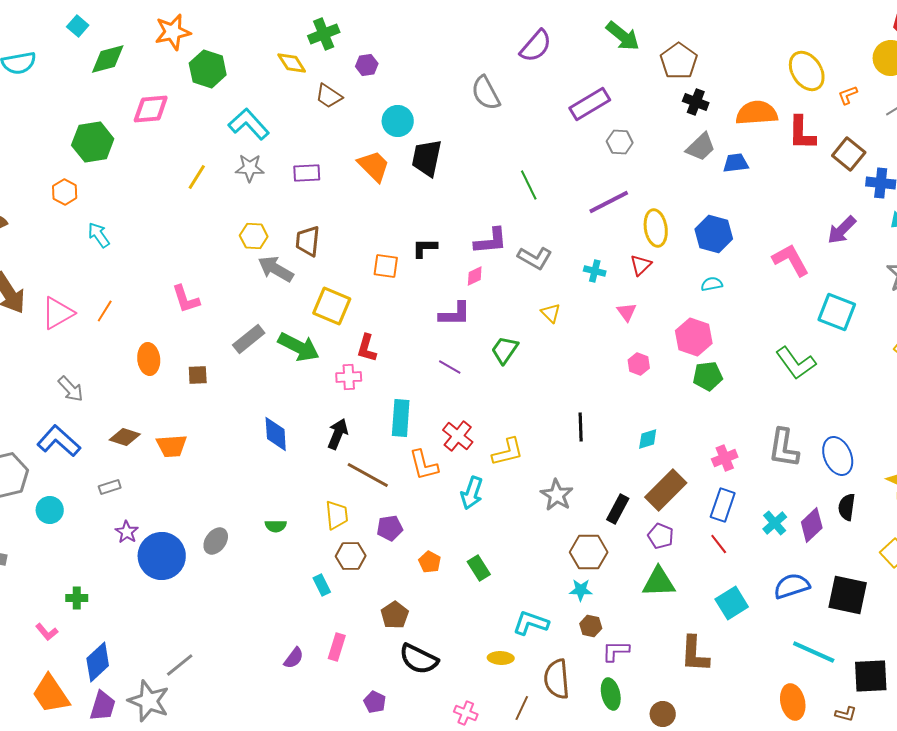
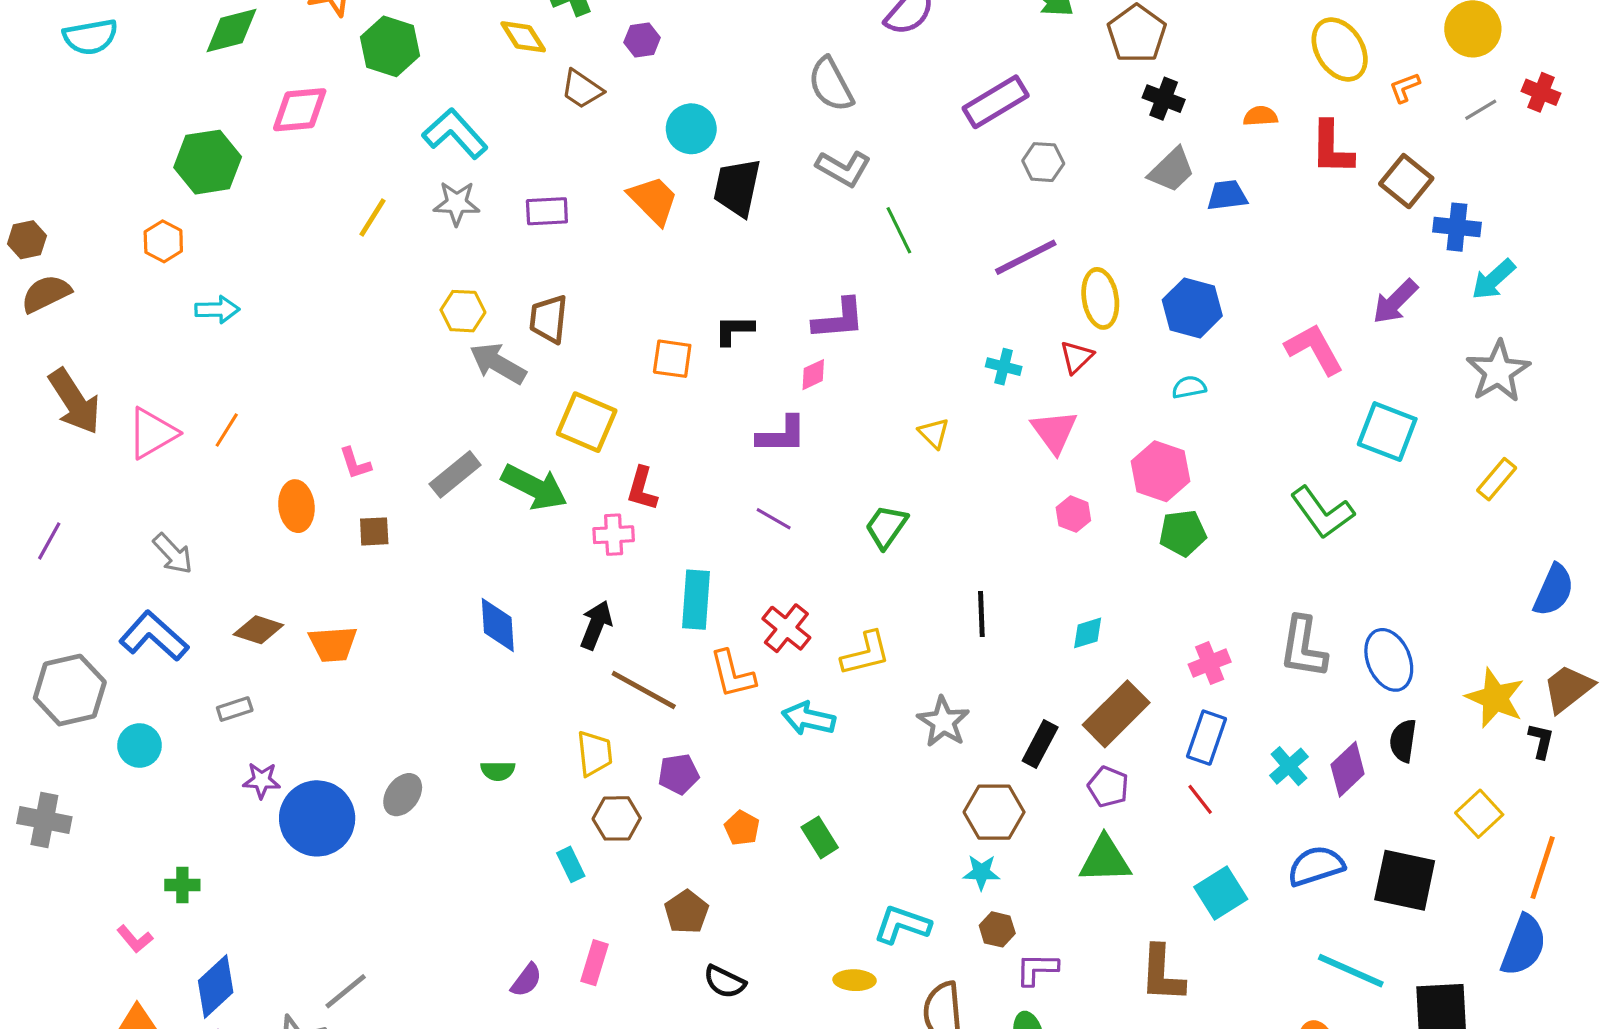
orange semicircle: (757, 113) -> (1260, 116), size x0.5
cyan arrow: (99, 235) -> (217, 310), turned 124
gray L-shape: (535, 258) -> (843, 168), moved
pink L-shape: (186, 299) -> (355, 463), moved, size x0.7
pink triangle: (627, 312) -> (1054, 432), size x1.5
green trapezoid: (505, 350) -> (886, 527), moved
cyan arrow: (472, 493) -> (809, 719), turned 84
purple star: (127, 532) -> (262, 780), turned -30
black semicircle: (419, 659) -> (725, 982), size x0.7

